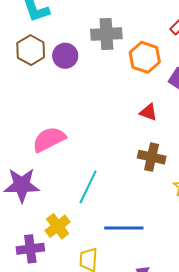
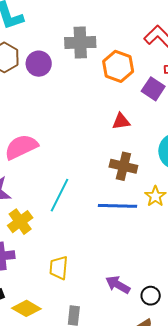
red triangle: (148, 112) -> (121, 121), turned -30
yellow cross: (58, 226) -> (20, 222), moved
blue line: (124, 228) -> (118, 206), moved

